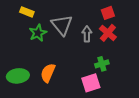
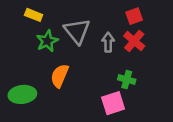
green cross: (102, 64) -> (127, 80), turned 32
orange semicircle: (48, 73) -> (60, 76), moved

